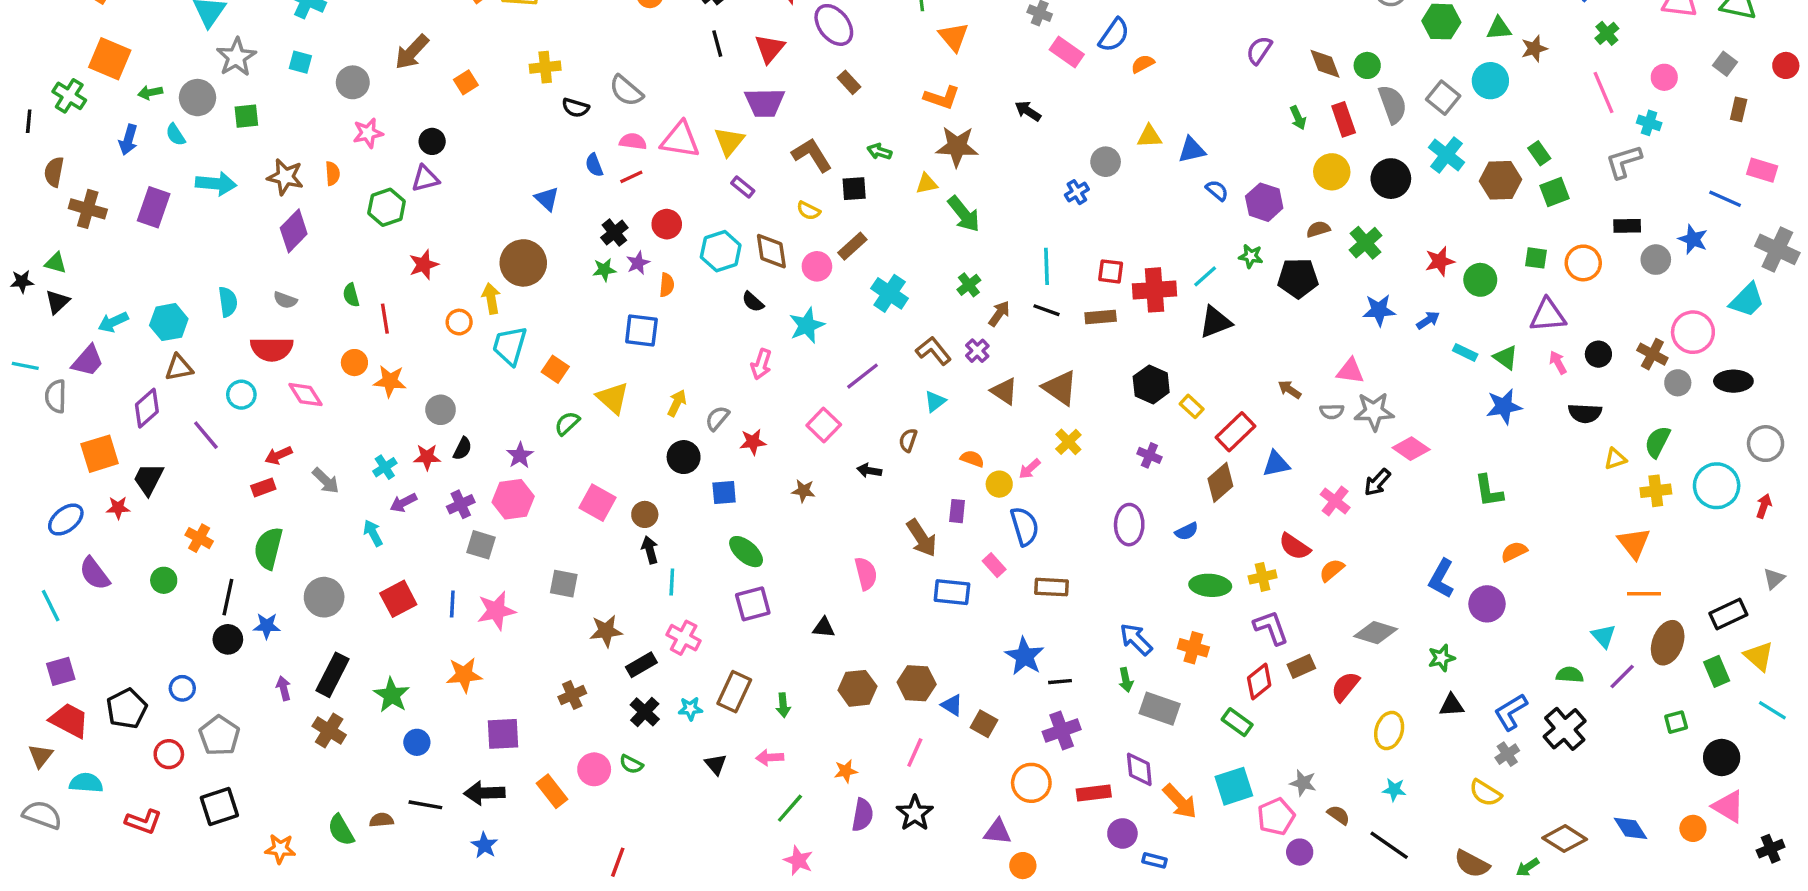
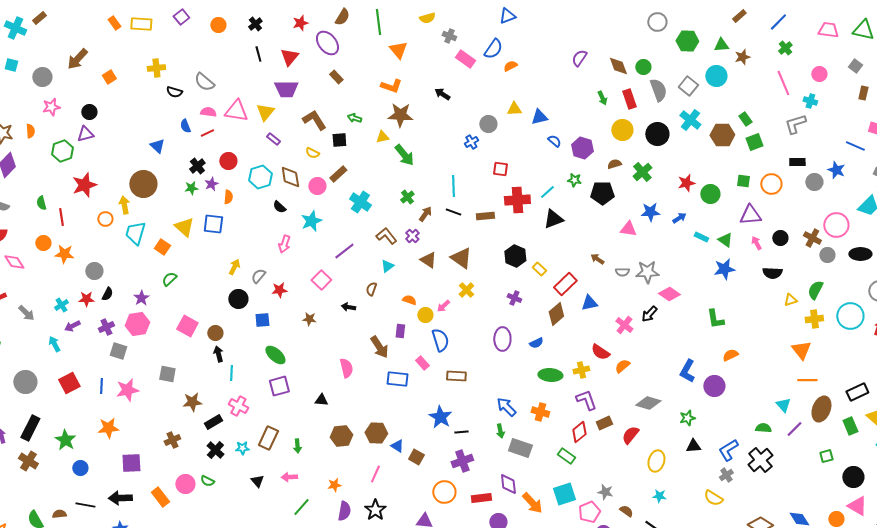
red star: (424, 265) -> (84, 185), size x1.4
red square: (1111, 271) -> (500, 169), moved
pink triangle: (1350, 371) -> (628, 229), moved
yellow triangle: (613, 398) -> (184, 227), moved

